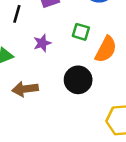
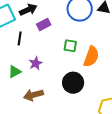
purple star: (42, 43) -> (36, 63), moved

